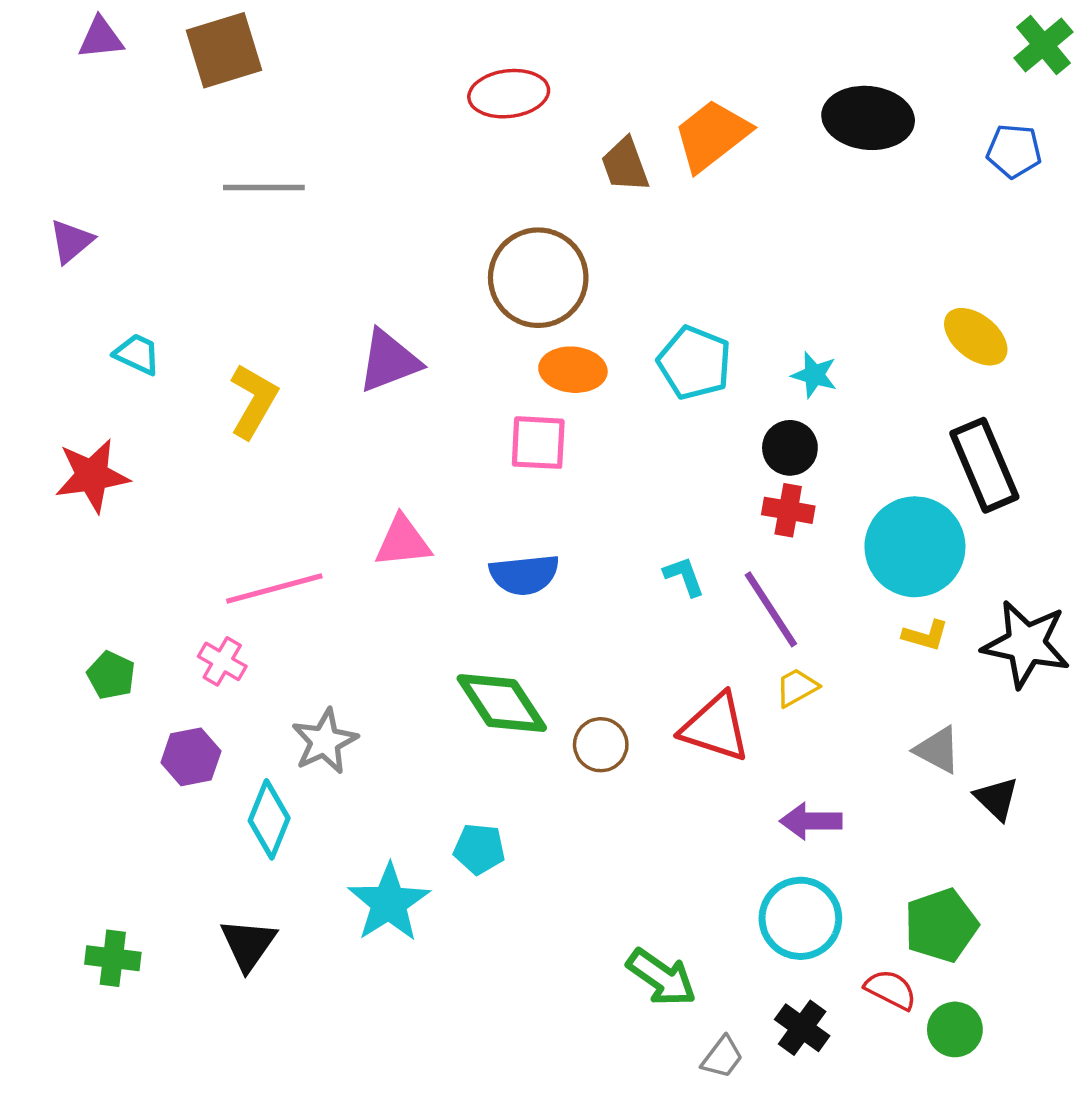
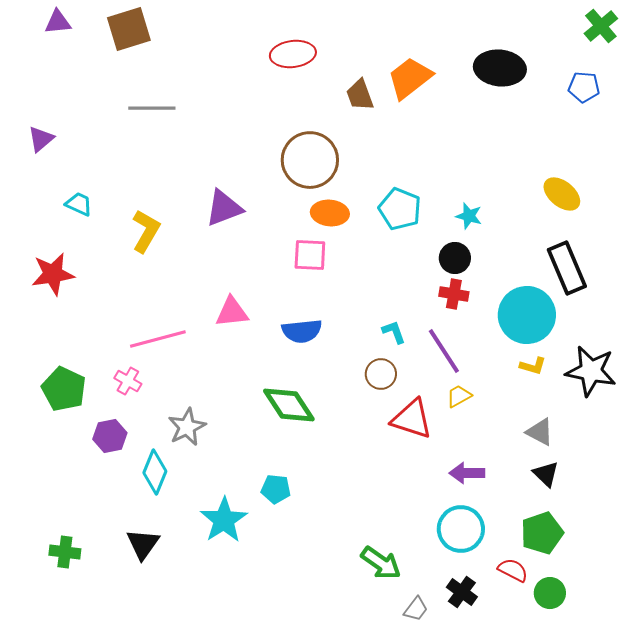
green pentagon: (111, 675) -> (64, 389), size x1.6
brown circle: (601, 745) -> (381, 374), moved
black triangle: (997, 799) -> (546, 474), moved

